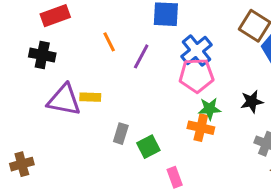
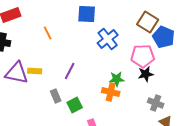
purple line: (141, 56) -> (70, 71), moved
pink pentagon: (196, 75) -> (143, 56), moved
gray rectangle: (121, 134) -> (56, 96), turned -40

